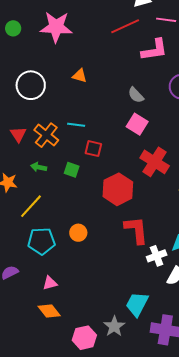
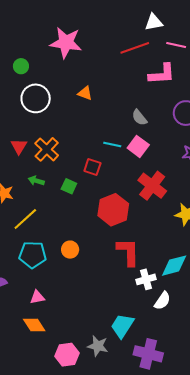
green circle: (13, 28) -> (21, 66), moved
cyan line: (76, 125) -> (112, 144), moved
gray star: (114, 326) -> (98, 346), turned -30

